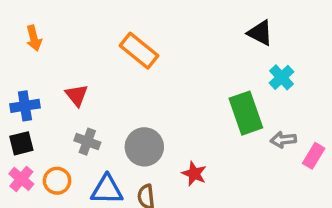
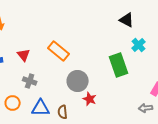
orange rectangle: (139, 51) -> (59, 51), moved
gray arrow: (283, 140) -> (146, 108), moved
gray circle: (144, 147) -> (78, 81), moved

